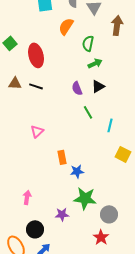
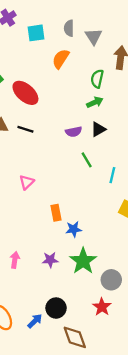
green semicircle: (88, 43) -> (97, 79), moved
red ellipse: (36, 55) -> (25, 93), turned -35
purple semicircle: (77, 88) -> (74, 132), turned -80
green star: (85, 198) -> (83, 261), turned 30
purple star: (62, 214) -> (50, 260), moved
black circle: (35, 229) -> (56, 308), moved

